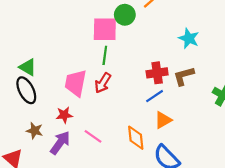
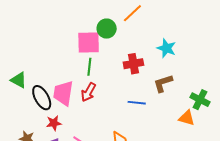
red cross: (157, 73) -> (133, 64), moved
black ellipse: (26, 90) -> (42, 98), moved
blue line: (155, 96) -> (137, 103), turned 42
orange triangle: (163, 120) -> (187, 118), moved, turned 48

